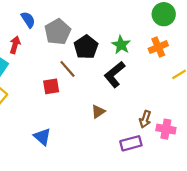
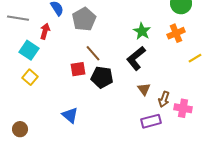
black pentagon: (86, 47) -> (102, 77), moved, turned -30
brown triangle: (98, 112) -> (144, 89), moved, turned -32

